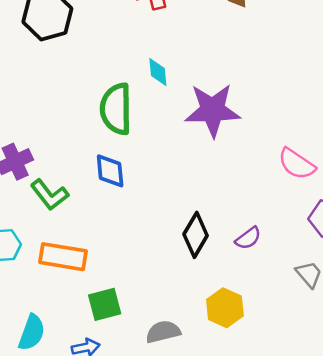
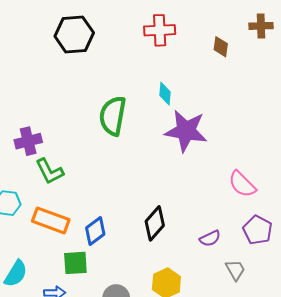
cyan diamond: (158, 72) -> (165, 94), moved
blue diamond: (110, 171) -> (95, 231), moved, turned 48
purple semicircle: (248, 238) -> (210, 238), moved

